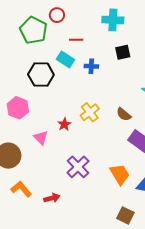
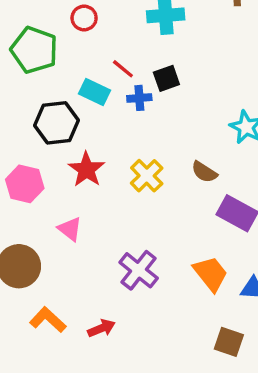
red circle: (57, 15) -> (84, 18), moved
red line: (76, 40) -> (123, 69), moved, turned 48
black square: (123, 52) -> (166, 78), moved
red star: (64, 124) -> (86, 169), moved, size x1.5

